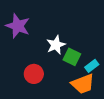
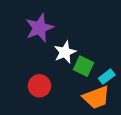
purple star: (18, 26) -> (39, 28), moved, turned 30

